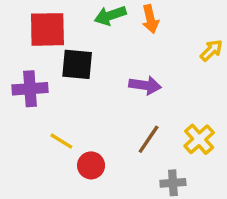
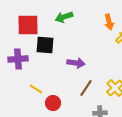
orange arrow: (150, 19) -> (109, 22), moved
purple arrow: (145, 85) -> (76, 63), moved

